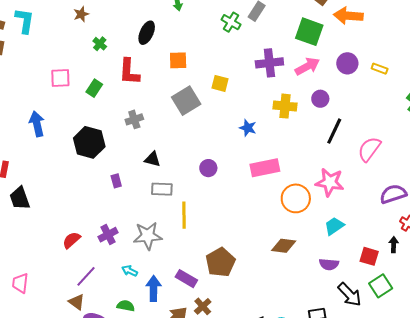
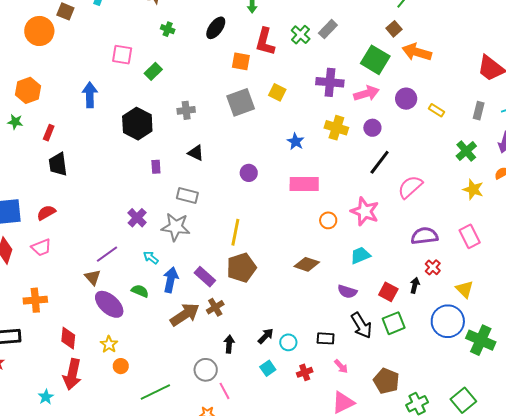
green cross: (100, 44) -> (168, 29), turned -32
red L-shape: (129, 72) -> (265, 42), moved
gray rectangle: (162, 189) -> (187, 196), moved
orange circle: (296, 198) -> (328, 220), size x0.6
yellow line: (184, 215) -> (235, 232), moved
purple cross: (108, 235) -> (137, 218), turned -30
red semicircle: (71, 240) -> (46, 213), moved
pink trapezoid: (20, 283) -> (41, 247), turned -130

